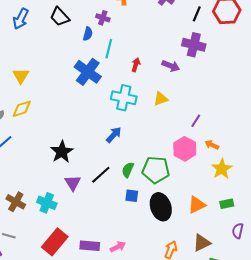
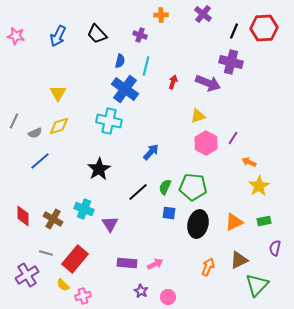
blue semicircle: (88, 34) -> (120, 61), moved
purple arrow: (171, 66) -> (208, 83), size x1.4
cyan cross: (124, 98) -> (109, 121), moved
pink hexagon: (185, 149) -> (206, 143), moved
purple triangle: (73, 183) -> (110, 224), moved
cyan cross: (47, 203) -> (84, 209), moved
black ellipse: (161, 207) -> (198, 224), turned 32
red rectangle: (55, 242) -> (75, 259), moved

